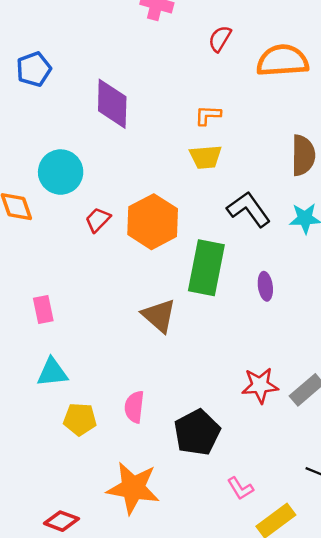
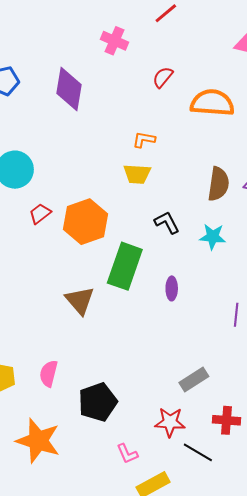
purple diamond: (112, 104) -> (69, 89), moved
black L-shape: (249, 209) -> (167, 223), size x0.7
red star: (260, 385) -> (170, 422), moved

